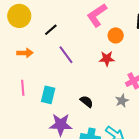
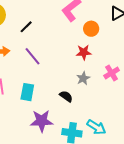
purple line: (66, 55) -> (32, 56), moved
gray star: (122, 101) -> (83, 78), moved

